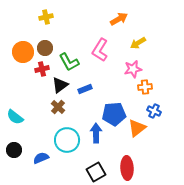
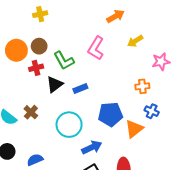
pink star: (133, 69) -> (161, 62), moved
brown cross: (58, 107) -> (31, 112), moved
blue arrow: (96, 133) -> (92, 147), moved, turned 66
cyan circle: (67, 140) -> (69, 125), moved

